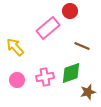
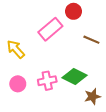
brown line: (82, 46) -> (91, 40), moved
green diamond: (71, 73) -> (75, 76), turned 45

